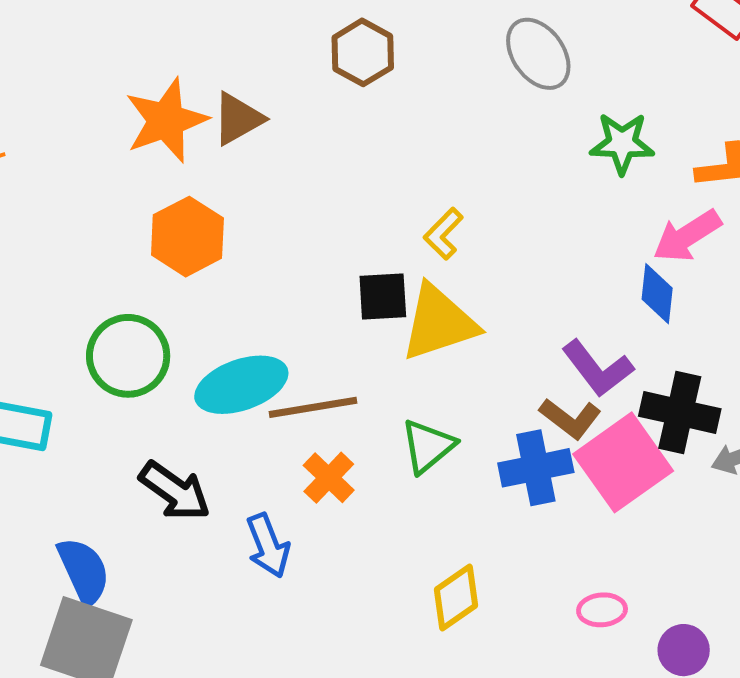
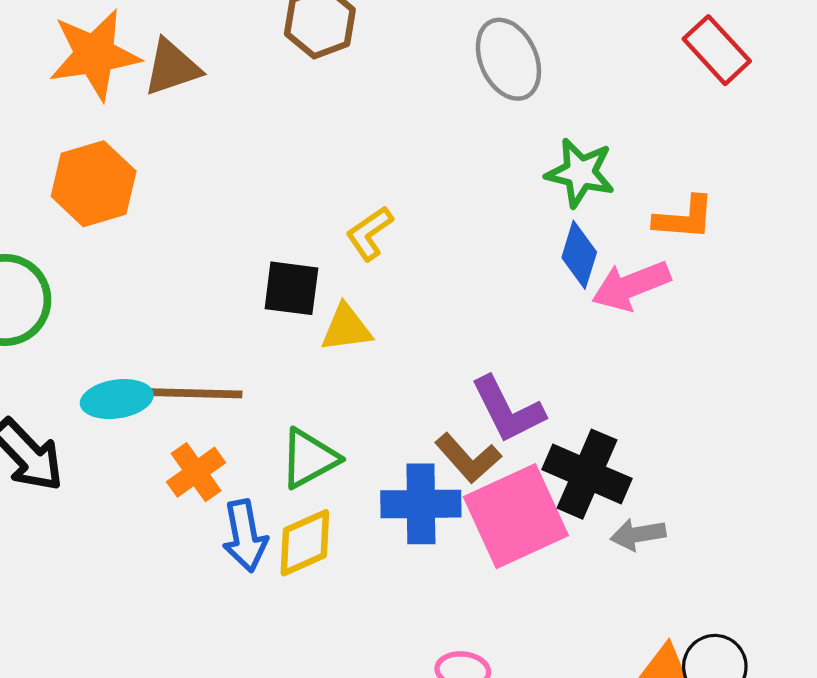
blue diamond: (657, 294) -> (579, 255), moved
yellow triangle: (439, 323) -> (346, 328), size x0.6
cyan ellipse: (241, 385) -> (117, 399), moved, size x0.7
blue arrow: (268, 546) -> (245, 536), moved
yellow diamond: (456, 598) -> (305, 543), moved

